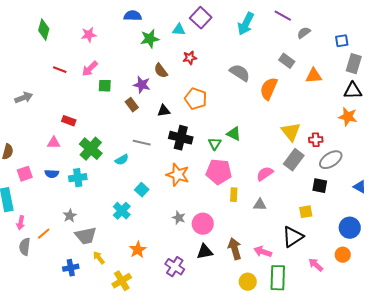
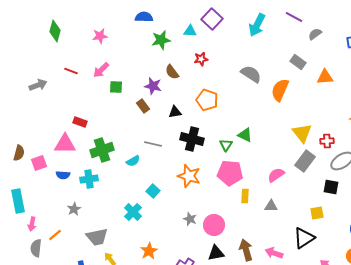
gray arrow: (24, 98) -> (38, 85), moved
pink triangle: (54, 143) -> (65, 144), size x1.6
green cross: (91, 149) -> (102, 150), turned 30
pink square: (25, 174) -> (39, 163), moved
gray star: (70, 216) -> (74, 209), moved

